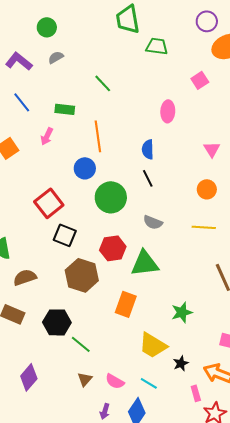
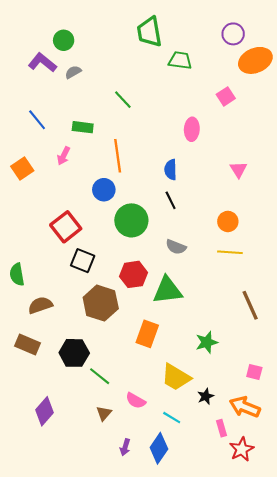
purple L-shape: (19, 61) -> (42, 63), moved
orange circle: (207, 189) -> (228, 221), moved
pink semicircle: (115, 381) -> (136, 401), moved

